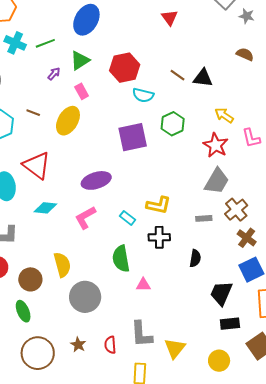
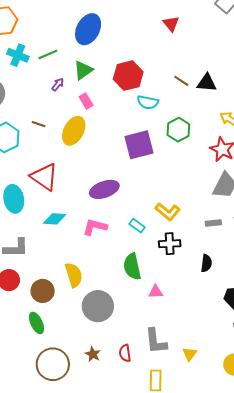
yellow L-shape: (159, 205) -> (168, 212), turned 30
pink L-shape: (85, 218) -> (95, 227), turned 45
yellow triangle: (175, 348) -> (190, 354), size x0.7

